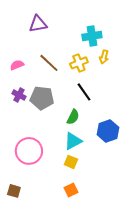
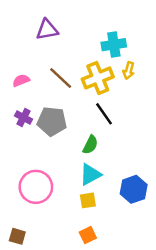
yellow cross: (79, 63) -> (98, 78), size x1.4
blue hexagon: (108, 131) -> (134, 189), moved
yellow square: (71, 162) -> (88, 200), turned -32

